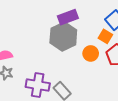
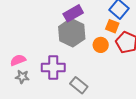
purple cross: (38, 85) -> (53, 67), moved

